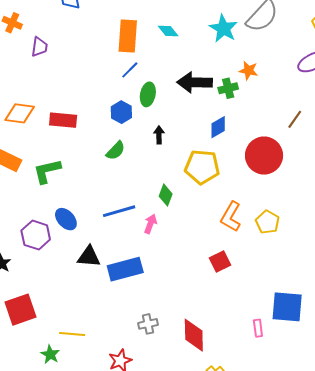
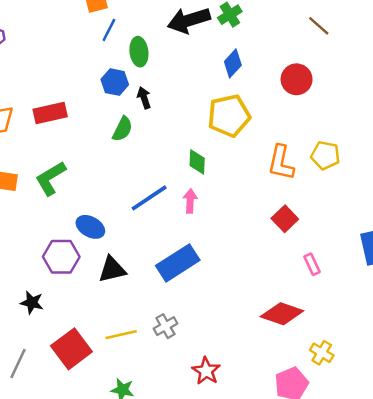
brown line: (295, 119) -> (319, 26), turned -66
black arrow: (159, 135) -> (144, 98), moved
red circle: (264, 156) -> (297, 79), size x0.7
black triangle: (89, 257) -> (112, 269), moved
gray cross: (148, 324) -> (165, 326), moved
pink rectangle: (258, 328) -> (312, 264), moved
yellow line: (72, 334) -> (121, 335), moved
red diamond: (194, 335) -> (282, 314), turned -52

